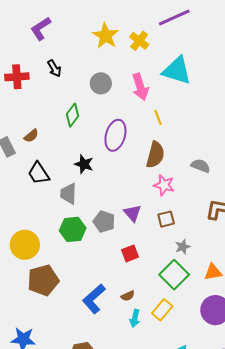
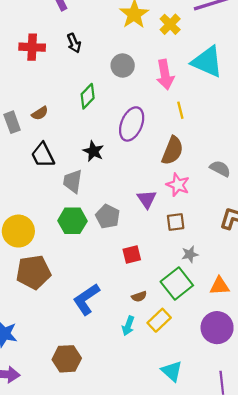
purple triangle: (132, 213) -> (147, 199), moved
brown semicircle: (128, 296) -> (139, 296), moved

